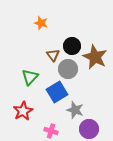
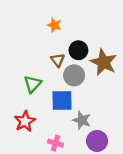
orange star: (41, 23) -> (54, 25), moved
blue square: (57, 92) -> (62, 101), turned 30

